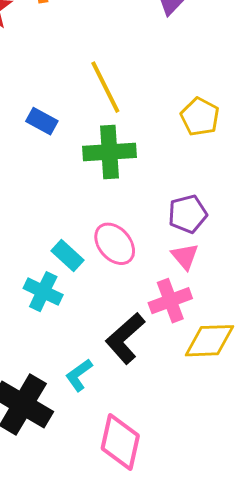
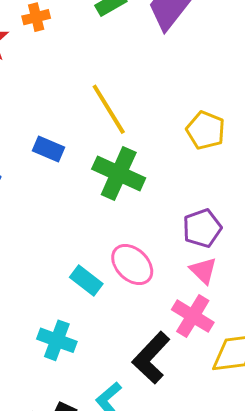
green cross: (109, 152) -> (119, 173), turned 33
cyan cross: (43, 292) -> (57, 340), moved
pink cross: (170, 301) -> (193, 316), turned -33

